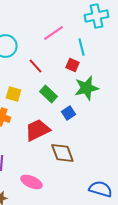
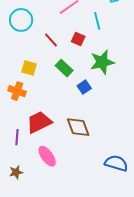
red square: (72, 65) -> (78, 39), moved
red trapezoid: (37, 130) -> (39, 122), moved
pink ellipse: (31, 182) -> (47, 156), turned 30

